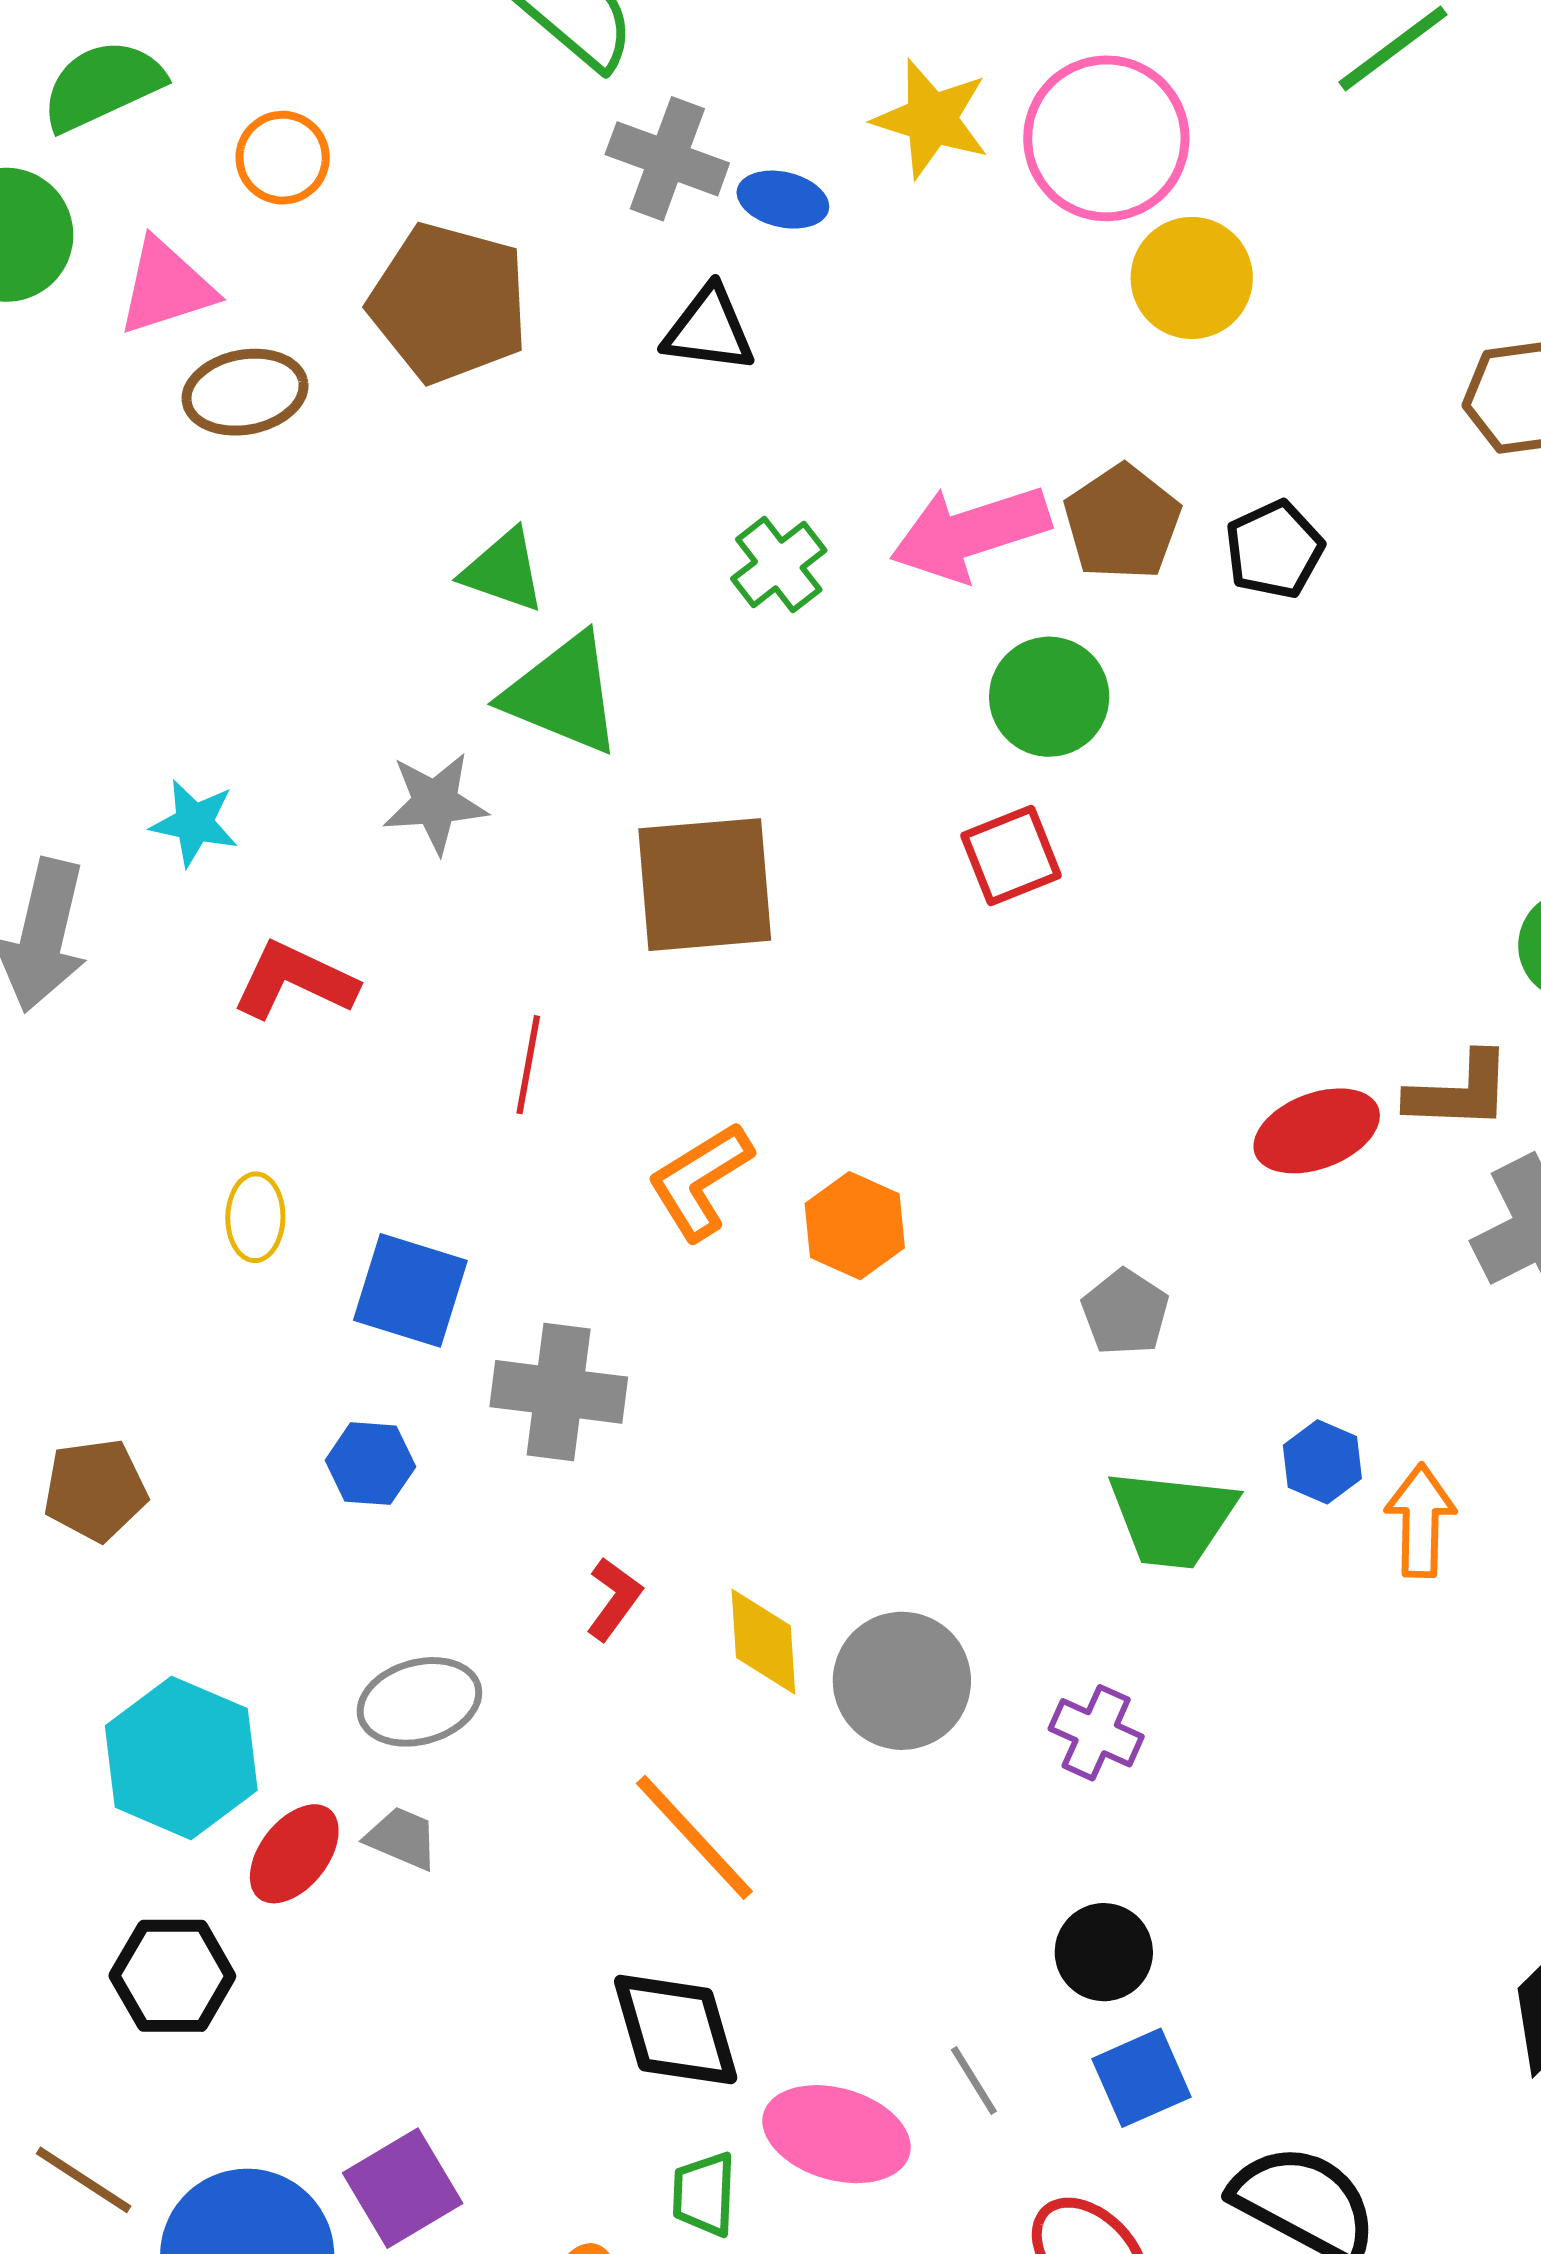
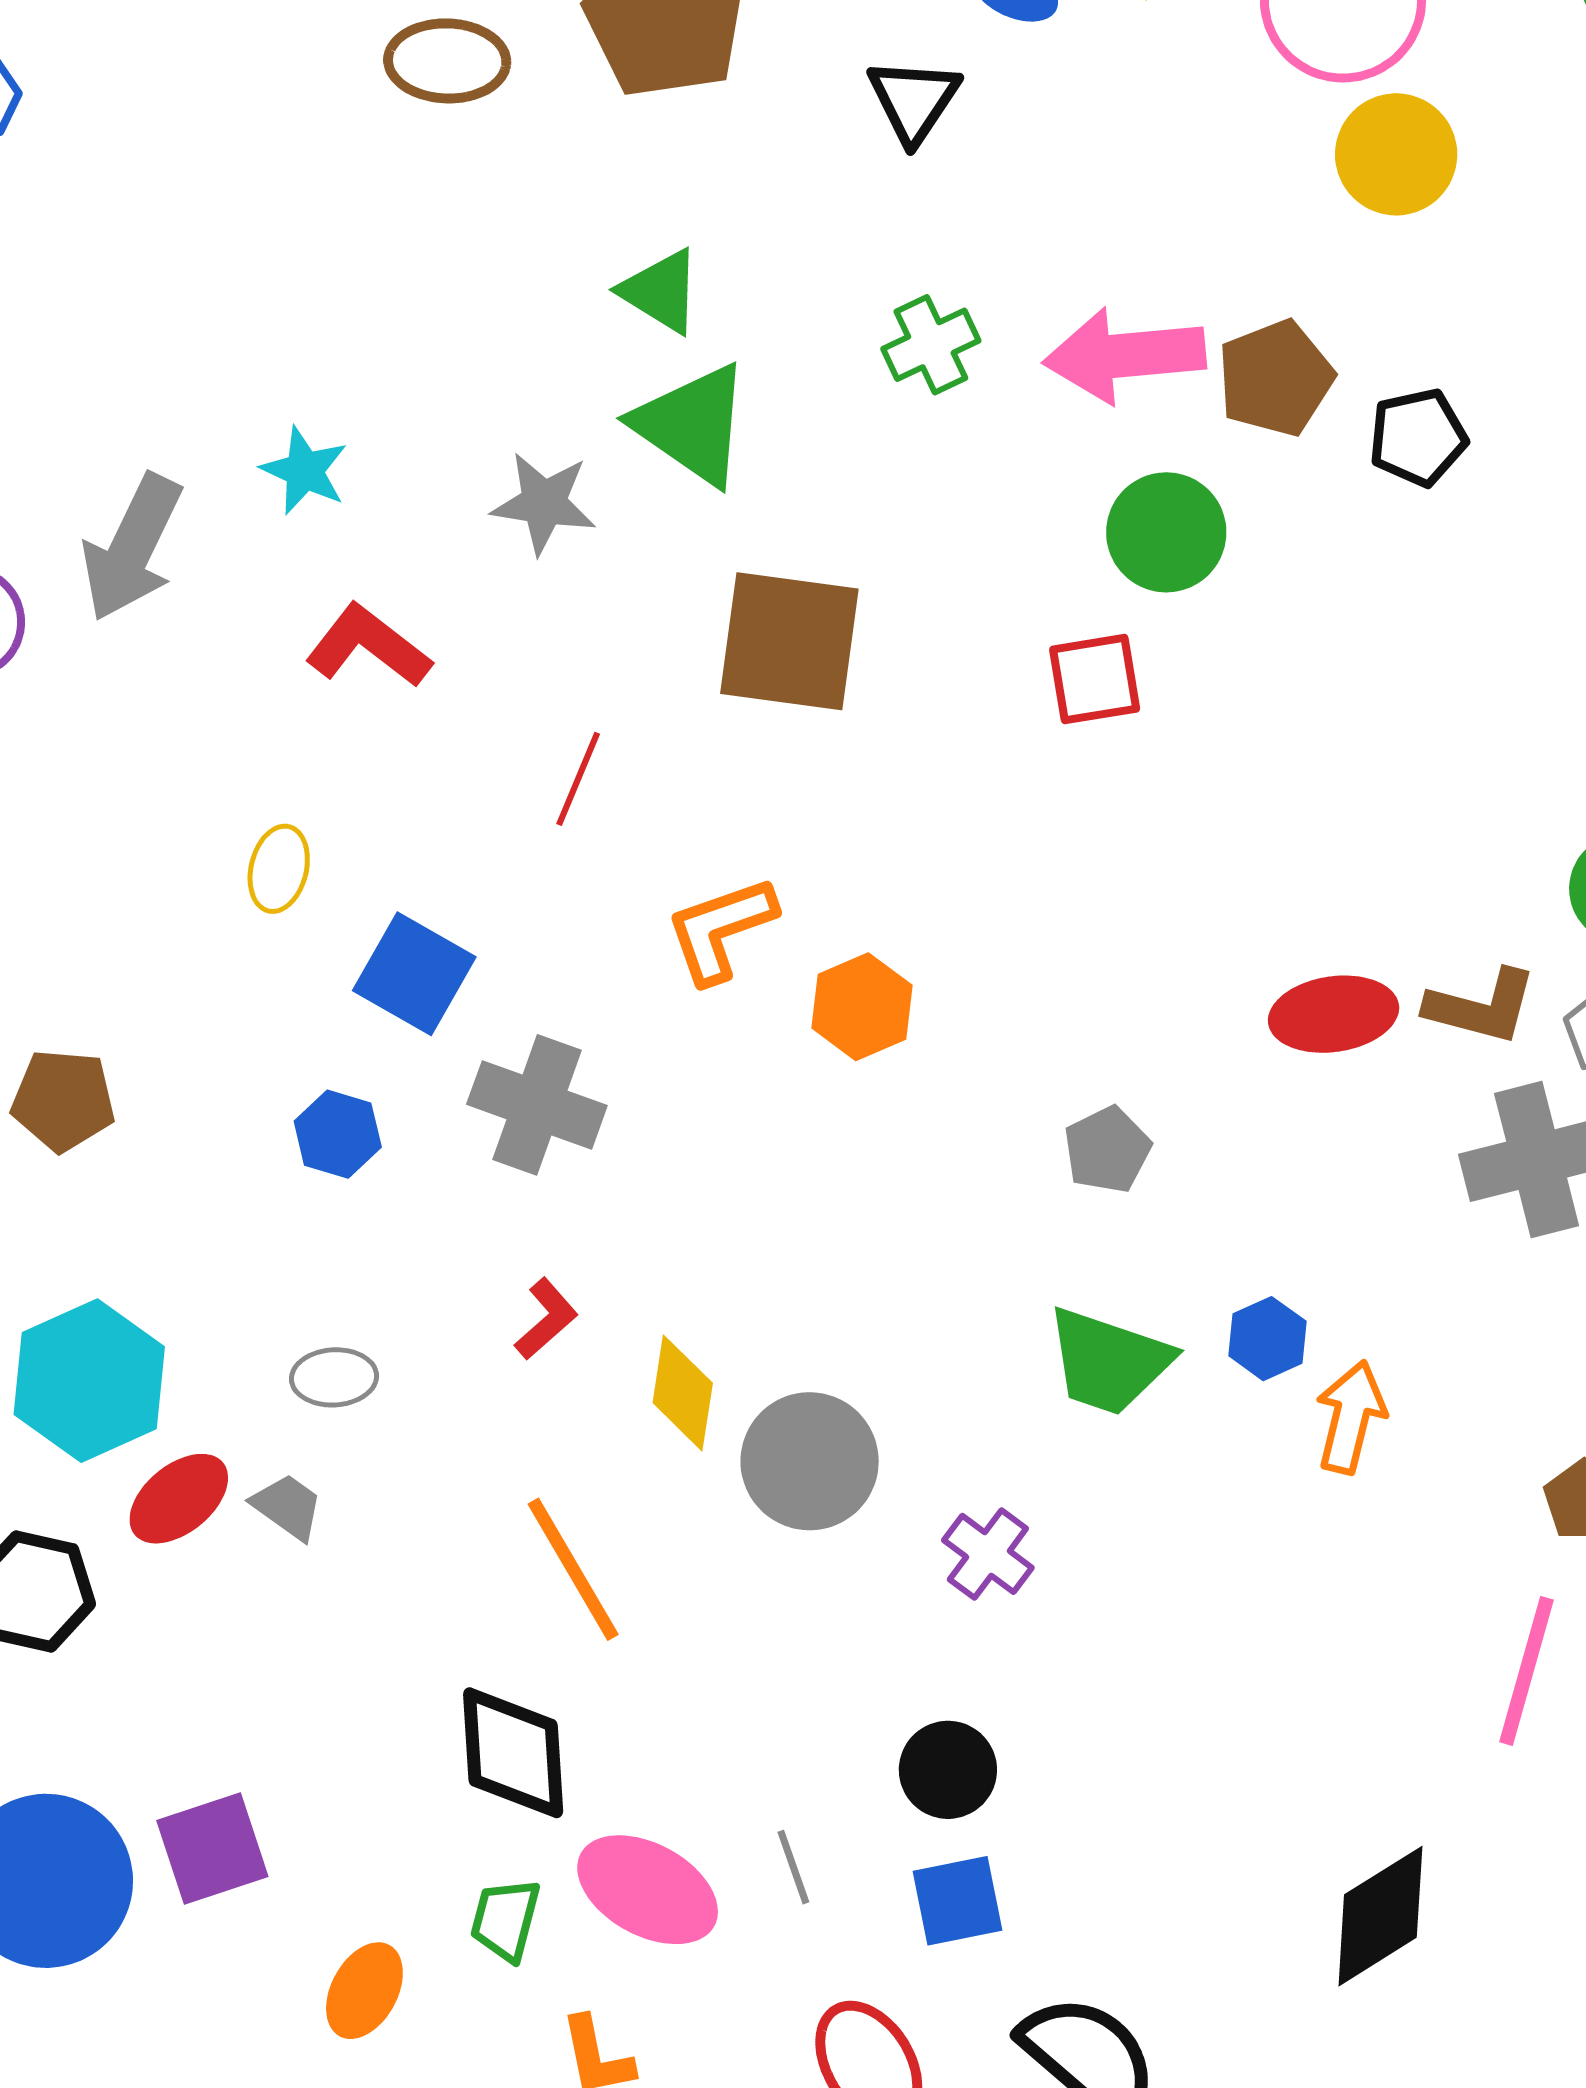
black triangle: (709, 329) -> (914, 100), turned 44
gray ellipse: (419, 1702) -> (334, 1377), size x0.7

